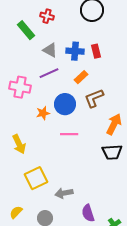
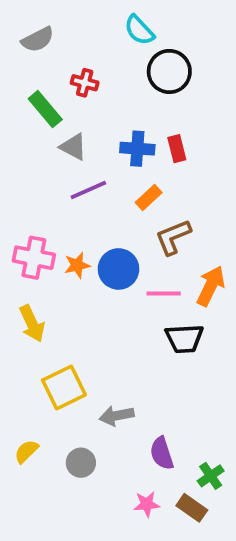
gray triangle: (50, 50) -> (73, 147), moved
pink cross: (20, 87) -> (34, 258), moved
blue circle: (65, 104) -> (119, 269), moved
pink line: (69, 134) -> (164, 293), moved
black trapezoid: (112, 152) -> (184, 339), moved

